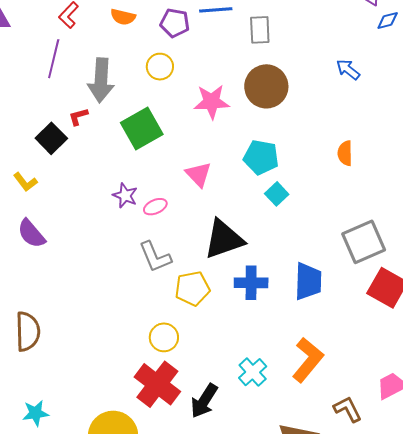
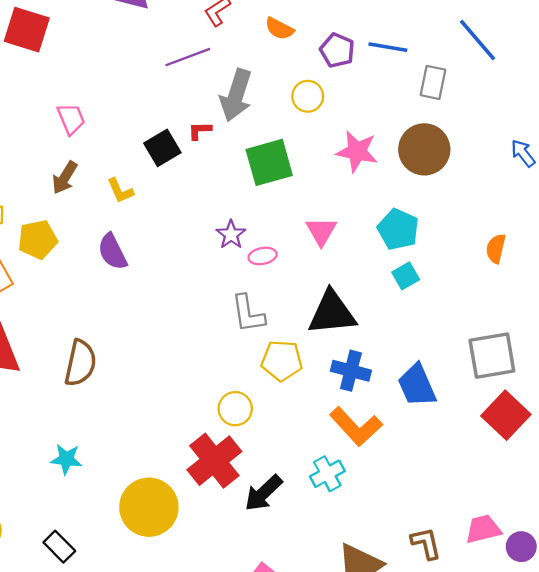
purple line: (54, 59) -> (188, 57), turned 42
blue trapezoid: (308, 281) -> (417, 385), turned 141
orange L-shape: (308, 360) -> (356, 426), moved, turned 84

